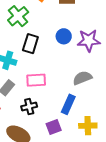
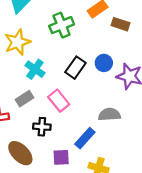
black rectangle: (30, 44) -> (75, 68), moved
pink rectangle: (36, 80) -> (59, 101), turned 36

